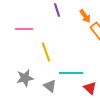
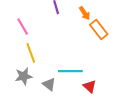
pink line: (24, 29) -> (23, 26), turned 60
yellow line: (46, 52) -> (31, 53), moved

